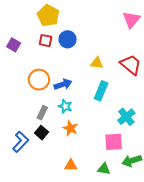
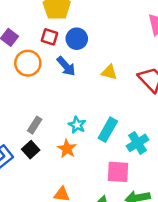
orange circle: (39, 80) -> (28, 63), moved
blue arrow: (63, 84) -> (66, 66), moved, turned 60
cyan rectangle: (101, 91) -> (108, 130), moved
cyan star: (65, 106) -> (77, 125), moved

